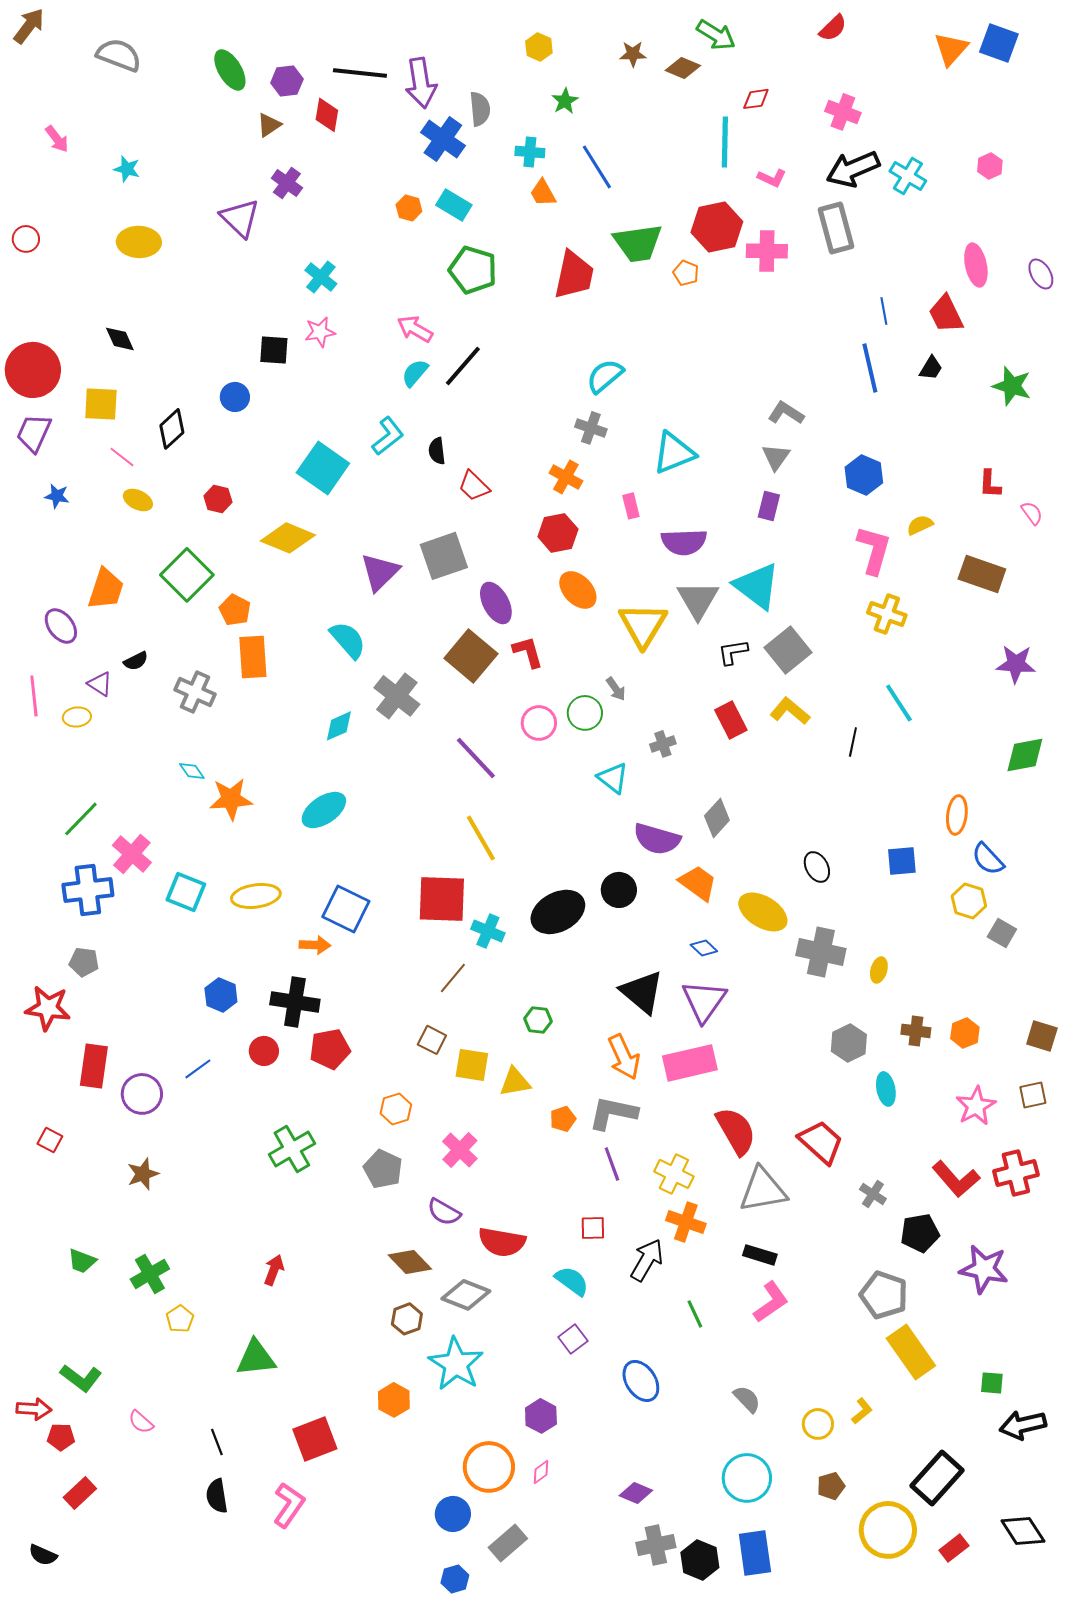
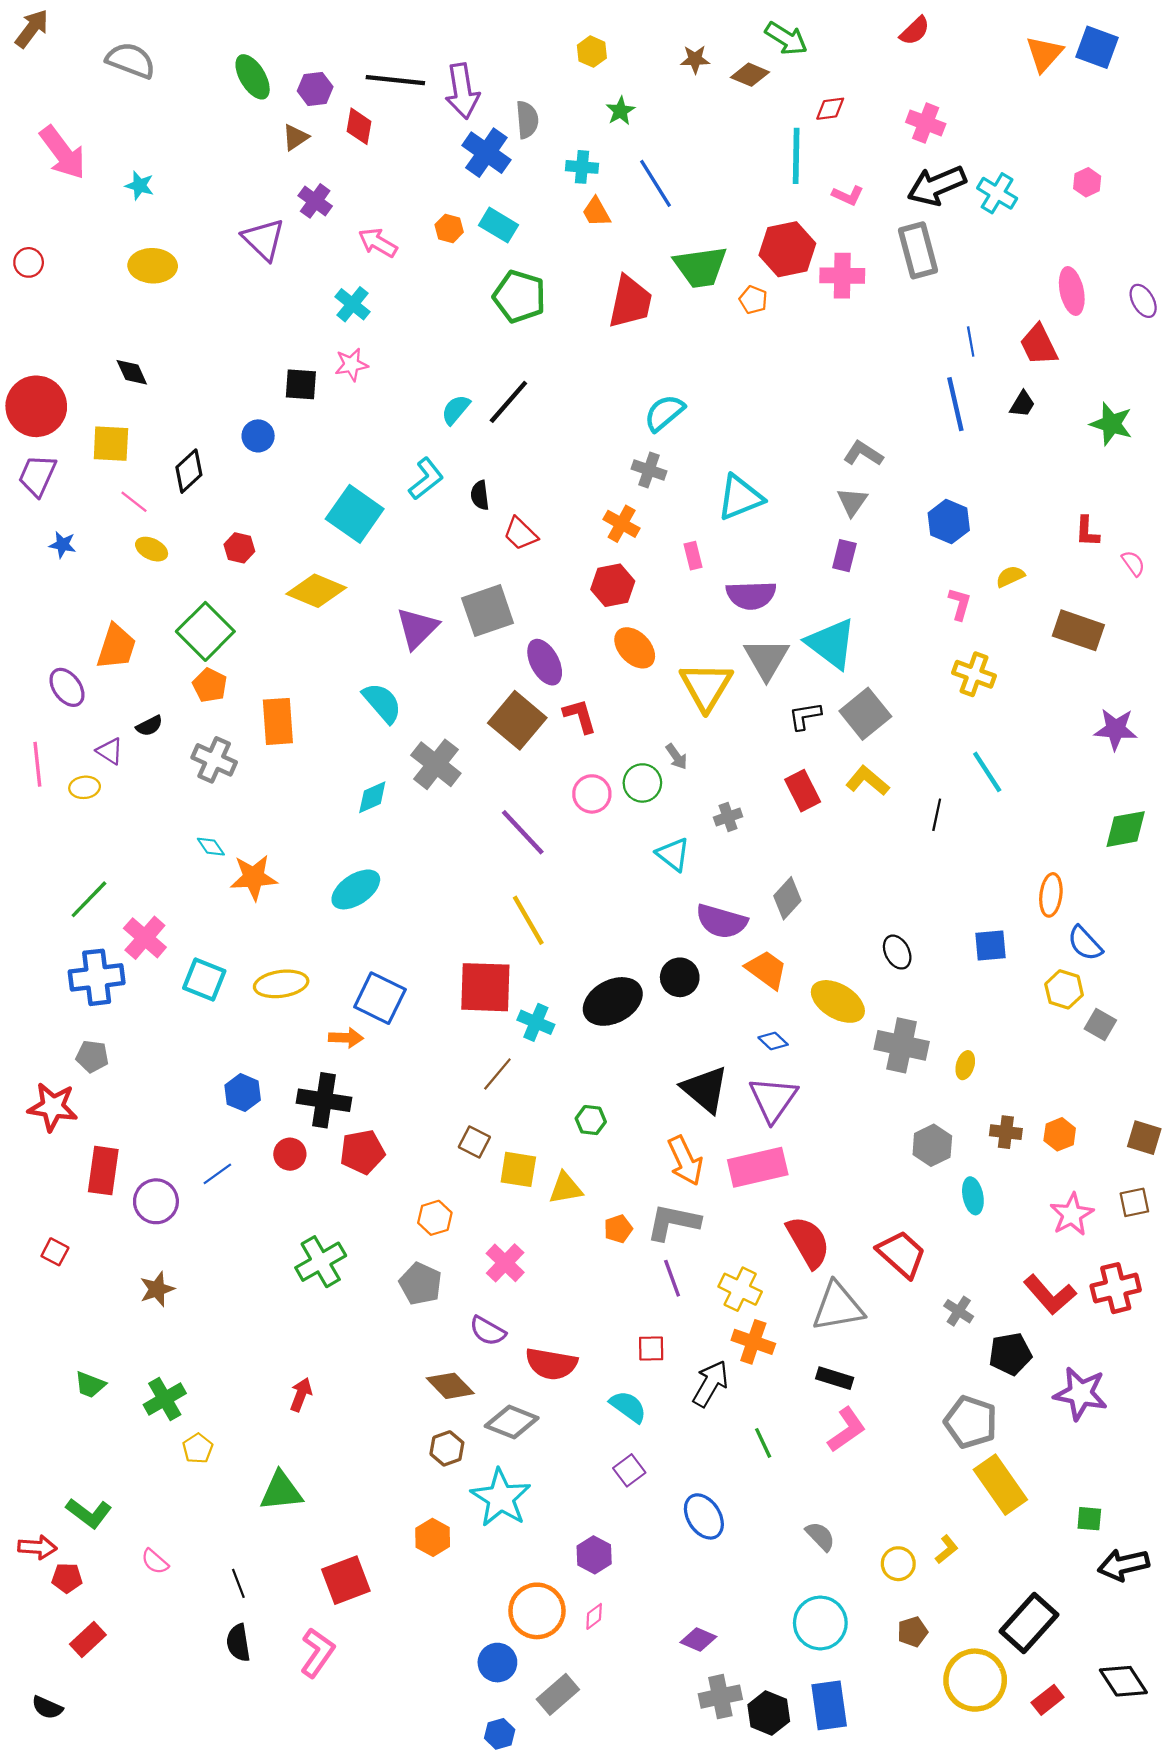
pink arrow: (57, 139) -> (63, 153), size x1.8
pink arrow: (415, 329) -> (378, 243), moved
pink L-shape: (874, 550) -> (960, 604), size x0.6
orange pentagon: (235, 610) -> (210, 685), moved

